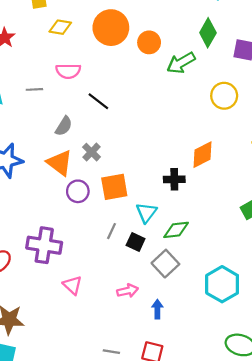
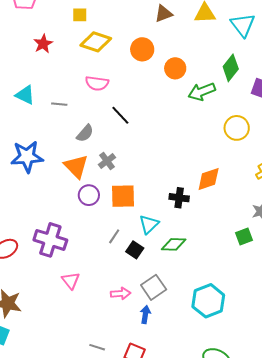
yellow diamond: (60, 27) -> (96, 42), size x1.4
orange circle: (111, 28) -> (142, 49), size x0.7
gray line: (34, 89) -> (59, 104), moved
gray square: (165, 264) -> (154, 287), moved

